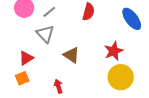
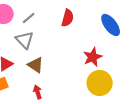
brown triangle: (71, 55) -> (36, 65), moved

